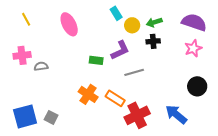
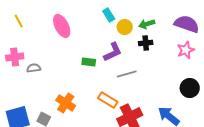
orange cross: (88, 94) -> (66, 103), moved

